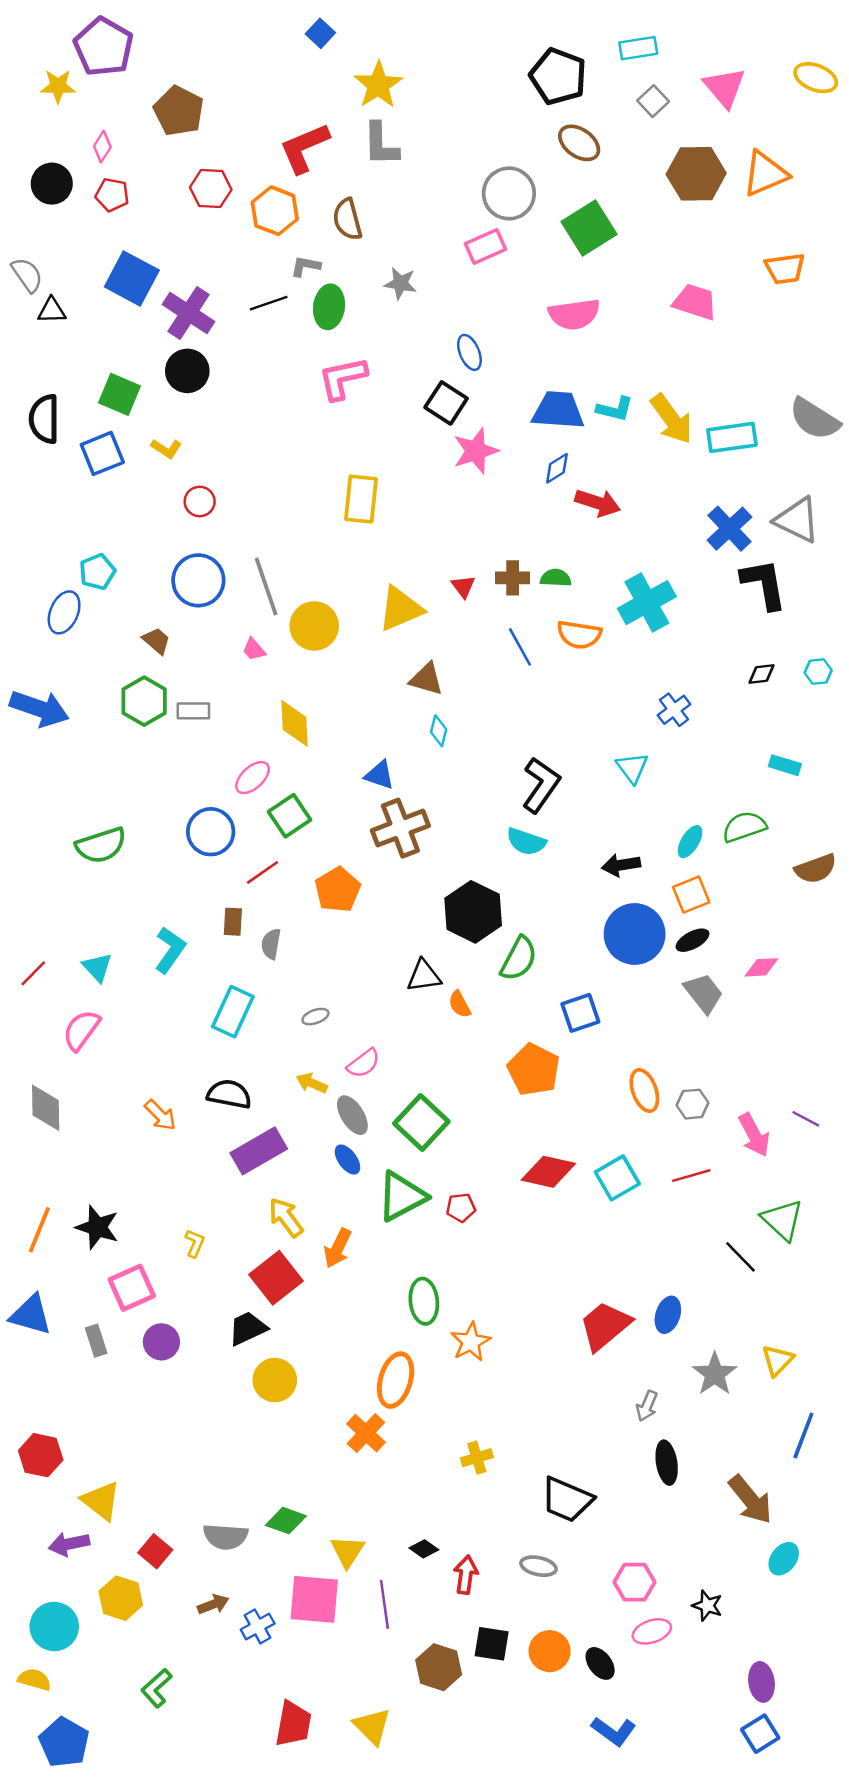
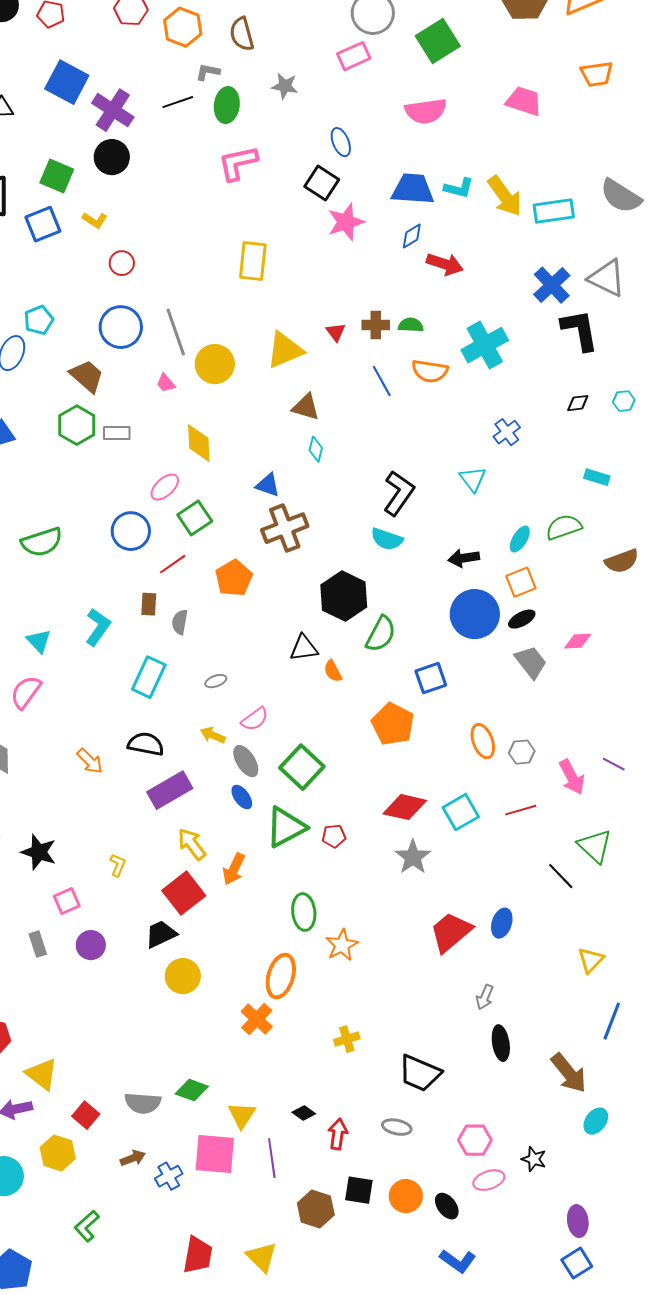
brown trapezoid: (156, 641) -> (87, 376), size x1.5
pink square: (132, 1288) -> (67, 901), size x0.7
gray star: (715, 1374) -> (413, 857), moved

